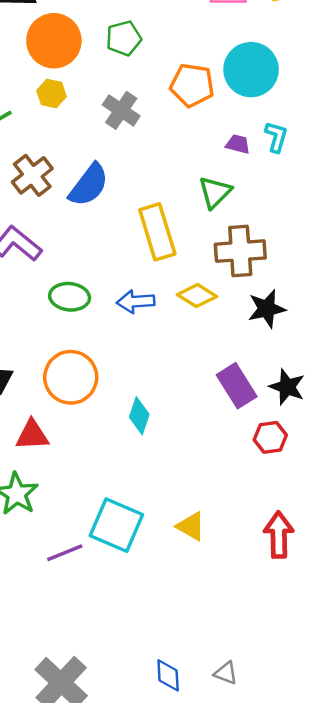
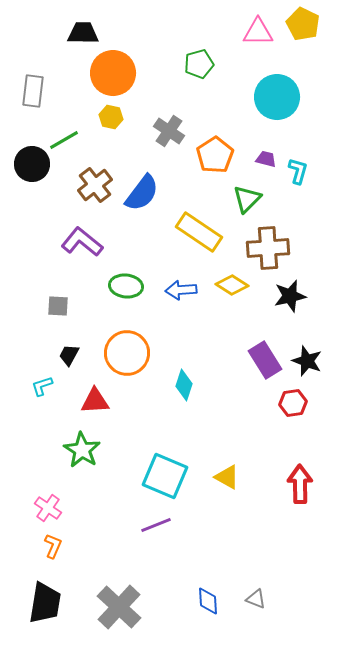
green pentagon: (124, 38) -> (199, 64), moved
orange pentagon: (192, 85) -> (215, 155), moved, turned 30
cyan L-shape: (276, 137) -> (298, 171), moved
yellow rectangle: (157, 232) -> (199, 232), turned -39
purple line: (65, 553) -> (156, 525), moved

